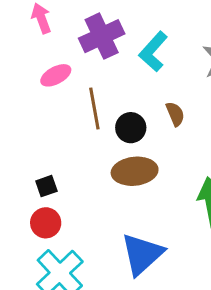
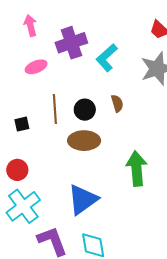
brown line: (94, 109) -> (55, 109), moved
black square: (46, 186) -> (22, 124), moved

